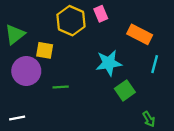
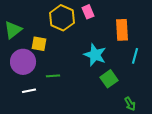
orange rectangle: (140, 34) -> (122, 30), turned 60
cyan star: (109, 63) -> (95, 55), turned 30
white line: (17, 118) -> (29, 91), moved

